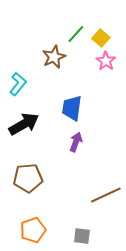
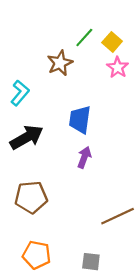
orange pentagon: (33, 230) -> (37, 255), turned 30

